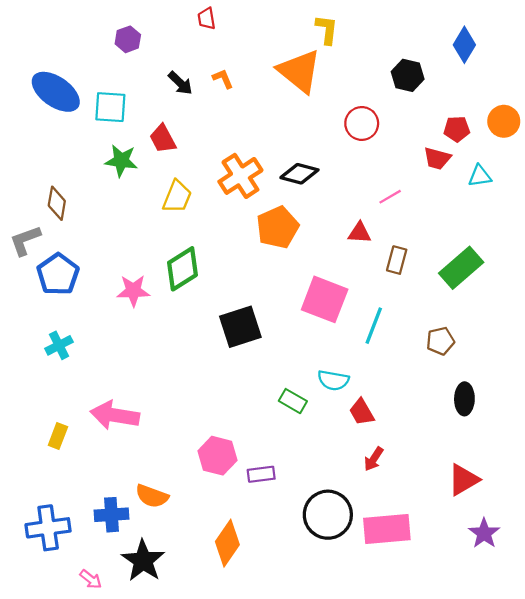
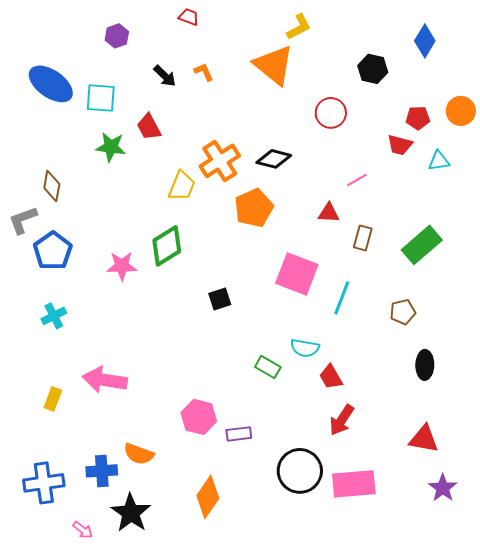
red trapezoid: (207, 19) -> (189, 17), turned 120
yellow L-shape: (327, 30) -> (299, 27), turned 56
yellow trapezoid: (177, 197) -> (182, 186), moved
black square: (240, 327) -> (220, 299), size x0.6
red arrow: (374, 459) -> (342, 420), size x1.4
red triangle: (463, 480) -> (424, 439), turned 40

